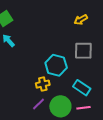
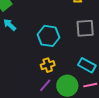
cyan hexagon: (56, 65) -> (49, 36), moved

